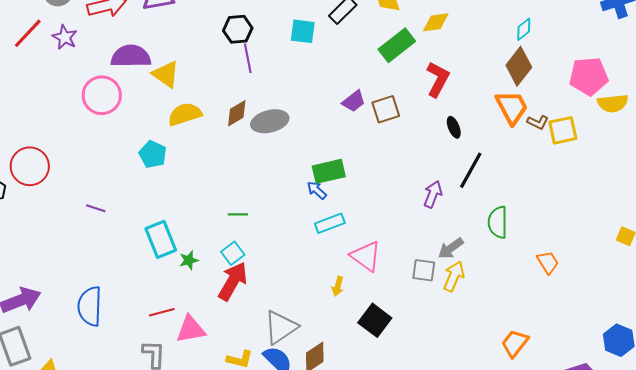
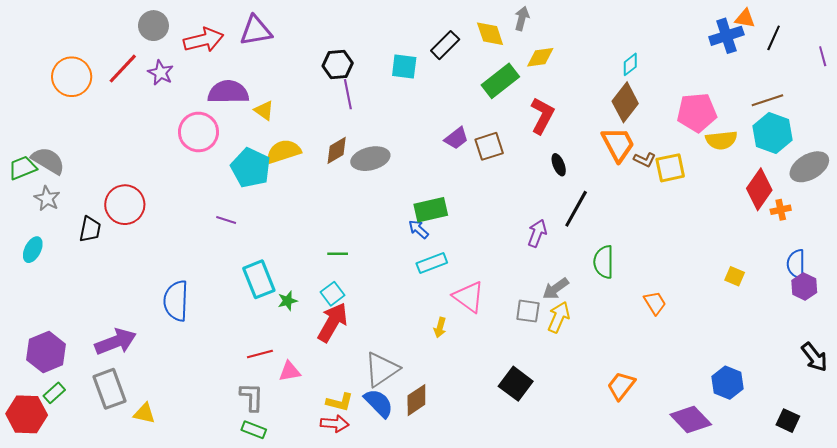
yellow triangle: (166, 74) -> (264, 111), size x0.7
cyan pentagon: (153, 154) -> (251, 168), moved, size x1.4
purple line: (96, 208) -> (226, 220), moved
blue semicircle: (90, 306) -> (176, 301), moved
black square: (375, 320) -> (516, 384), moved
pink triangle: (191, 329) -> (290, 371), size x0.7

